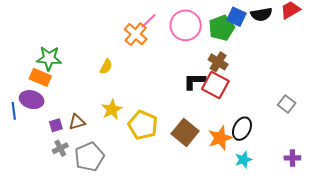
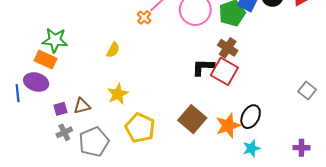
orange cross: (136, 34) -> (144, 17), size x0.6
gray square: (287, 104) -> (307, 90), moved
yellow pentagon: (143, 125) -> (140, 128), moved

